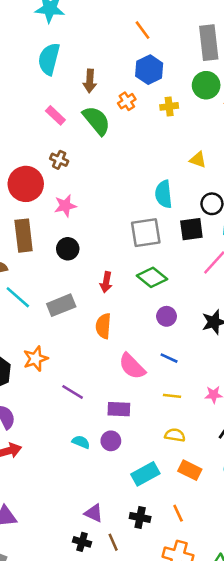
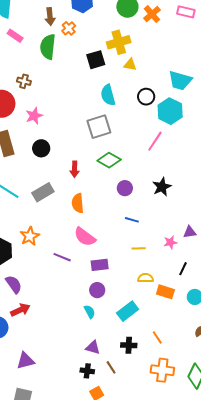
brown arrow: (90, 81) -> (50, 17), moved
yellow cross: (169, 106) -> (119, 42), moved, size x1.6
pink rectangle: (55, 115) -> (15, 36), moved
green semicircle: (96, 120) -> (48, 47), turned -125
black square: (191, 229) -> (96, 60), moved
pink semicircle: (132, 366) -> (85, 237), moved
cyan semicircle: (81, 442) -> (90, 312), moved, turned 48
orange rectangle: (190, 470) -> (165, 292), moved

